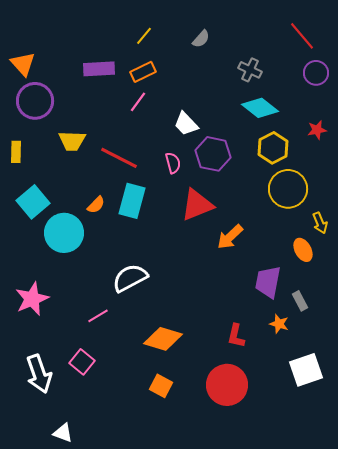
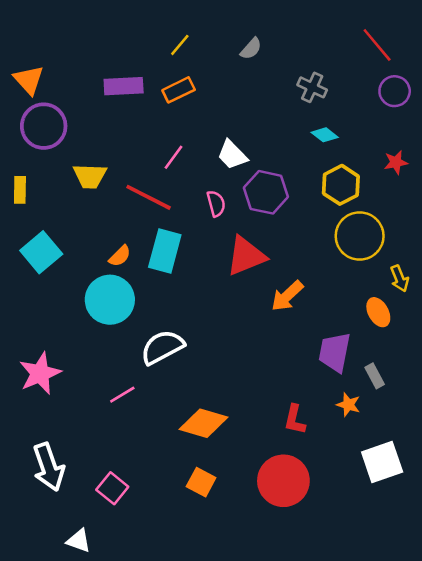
pink line: (138, 102) -> (174, 157), moved
cyan diamond: (260, 108) -> (325, 135), size x0.6
cyan circle: (64, 233) -> (110, 300), moved
pink square: (82, 362) -> (112, 488), moved

